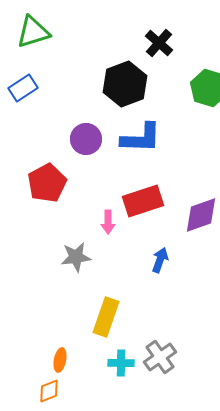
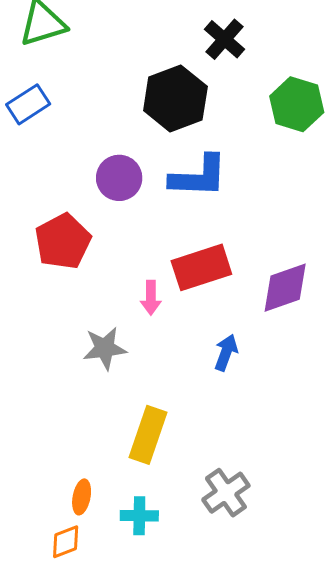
cyan cross: (121, 363) -> (139, 516), moved

